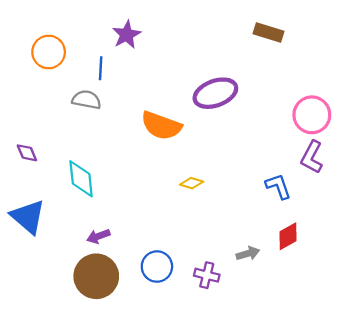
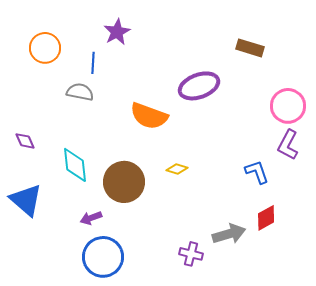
brown rectangle: (269, 32) -> (250, 48), moved
gray arrow: (248, 254) -> (229, 234), size x1.5
blue circle: (157, 267) -> (103, 257), moved, size x1.4
brown circle: (96, 276) -> (124, 182), moved

